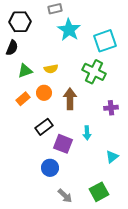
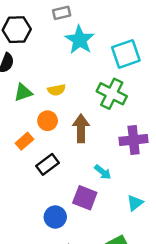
orange rectangle: (23, 99) -> (24, 141), moved
purple cross: (111, 108) -> (134, 140), size x1.5
cyan arrow: (87, 133) -> (103, 172), turned -48
purple square: (63, 144) -> (85, 198), moved

